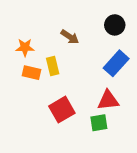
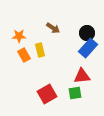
black circle: (115, 25) -> (87, 33), moved
orange rectangle: (32, 73) -> (24, 55), turned 48
red square: (62, 110) -> (47, 94), moved

